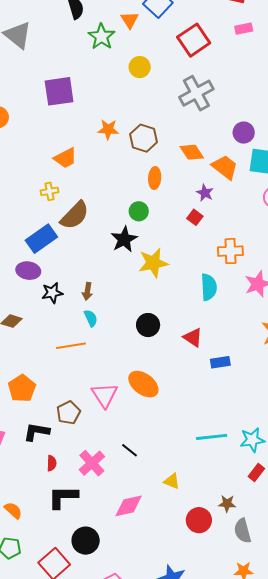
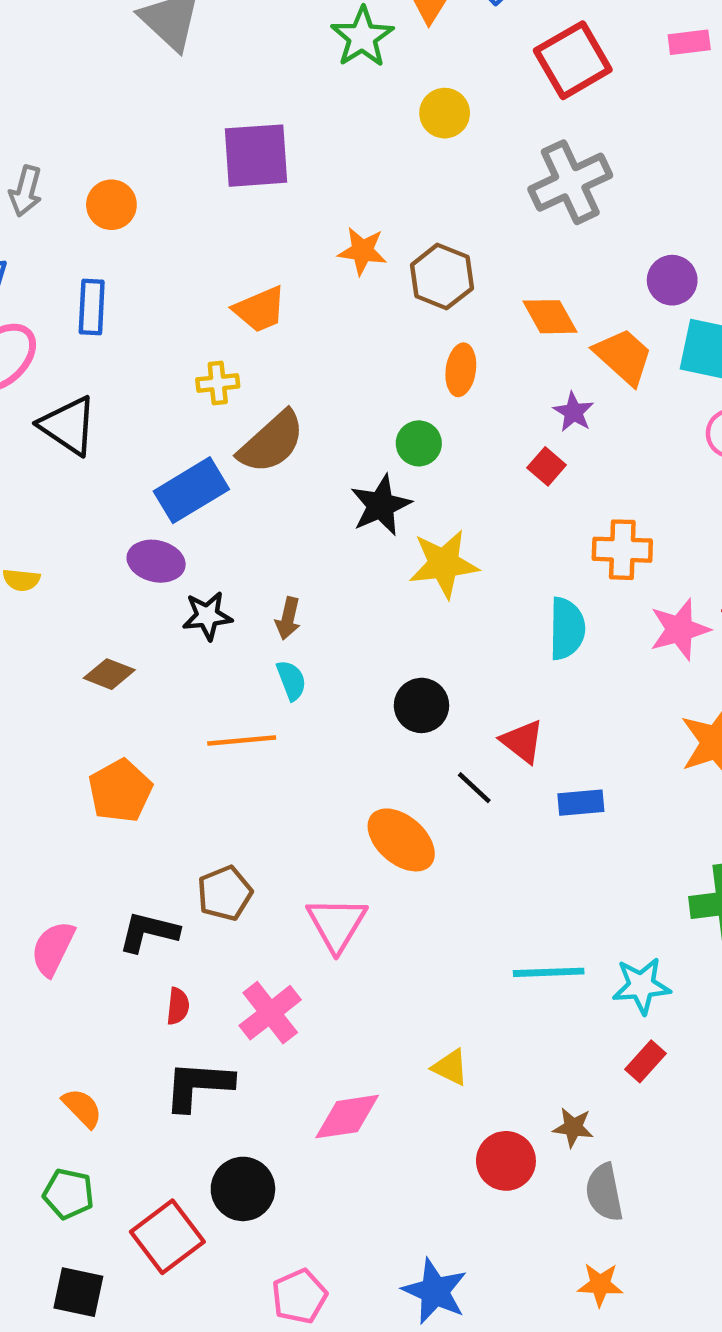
orange pentagon: (22, 388) -> (120, 791), moved
pink triangle: (104, 395) -> (337, 924), moved
black line: (130, 450) -> (474, 788), moved

